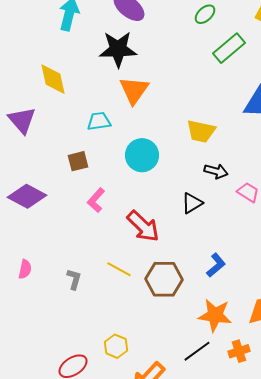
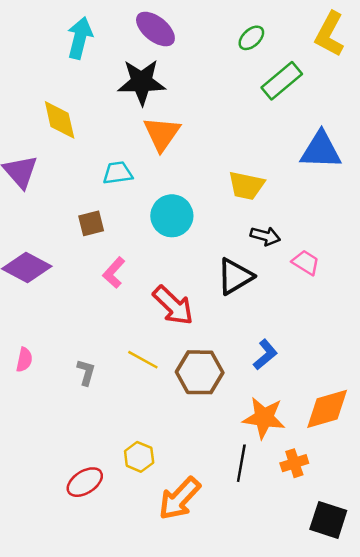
black triangle: (192, 203) -> (235, 276), size x1.4
black line: (197, 351) -> (241, 463), turned -44

